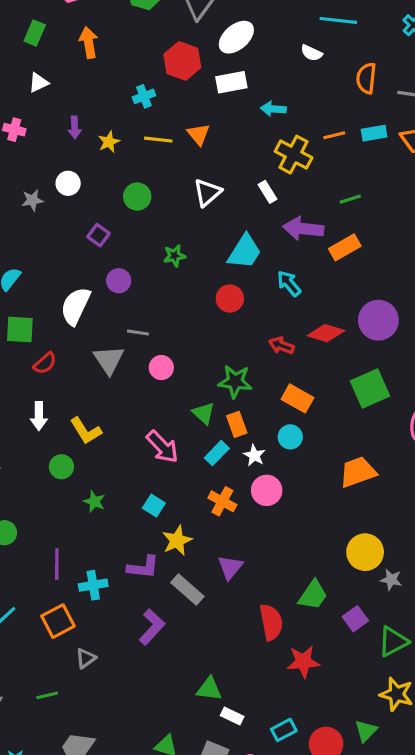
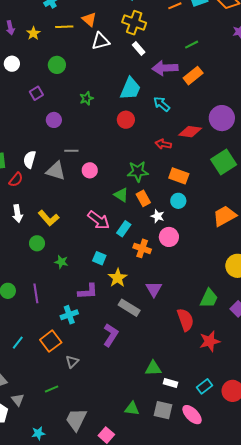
yellow cross: (294, 155) -> (134, 23), moved
white triangle: (207, 193) -> (100, 41), moved, turned 36
purple square: (98, 235) -> (36, 93), turned 32
white semicircle: (75, 306) -> (30, 159), moved, size x0.7
gray triangle: (109, 360) -> (56, 171), turned -30
cyan rectangle: (217, 453) -> (124, 229), moved
purple line: (57, 564) -> (36, 293), moved
purple L-shape: (143, 567) -> (88, 291), moved

